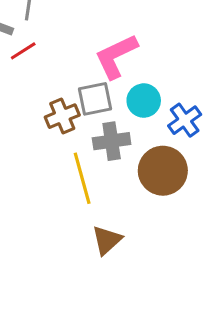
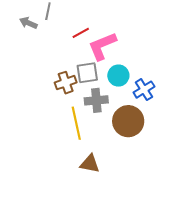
red line: (23, 51) -> (81, 33), moved
brown triangle: (107, 240) -> (90, 164), turned 50

